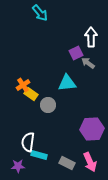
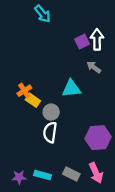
purple square: (76, 53) -> (82, 42), moved
white semicircle: (28, 142) -> (50, 132), moved
cyan rectangle: (39, 155) -> (43, 175), moved

